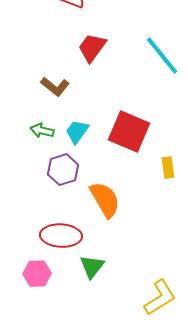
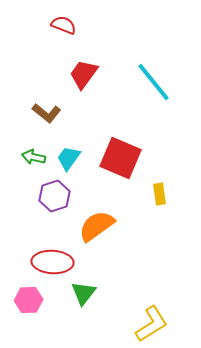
orange semicircle: (105, 200) -> (97, 226), turned -96

